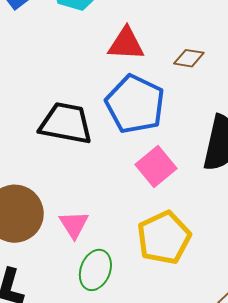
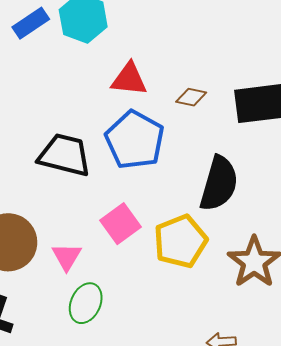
pink square: (156, 166) -> (121, 224), moved
yellow pentagon: (164, 238) -> (180, 241), moved

